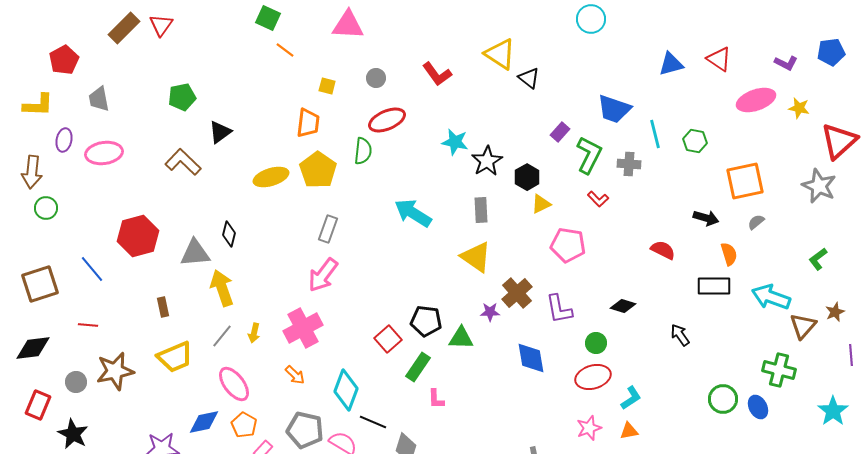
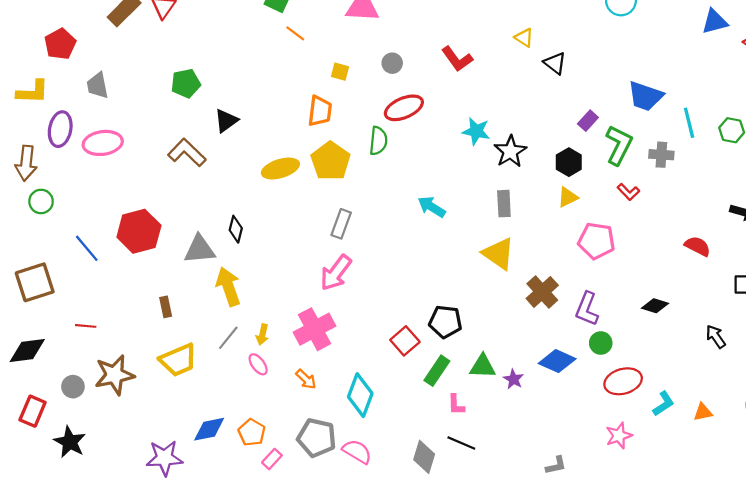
yellow triangle: (500, 54) -> (524, 38), size x0.6
blue triangle: (671, 64) -> (715, 22), moved
purple ellipse: (64, 140) -> (60, 129), size x1.4
black hexagon: (527, 177) -> (569, 162), moved
cyan arrow: (413, 213) -> (432, 207), size x0.7
blue line: (92, 269) -> (87, 248), moved
purple L-shape: (559, 309) -> (587, 309), turned 32
purple star: (490, 312) -> (513, 379), moved, turned 30
green triangle: (461, 338) -> (483, 366), moved
green circle: (596, 343) -> (601, 343), moved
blue diamond: (531, 358) -> (557, 361), turned -56
pink ellipse: (234, 384) -> (258, 364), moved, size x0.6
black line: (373, 422) -> (461, 443), moved
orange triangle: (629, 431) -> (703, 412), moved

